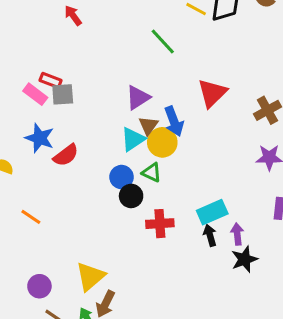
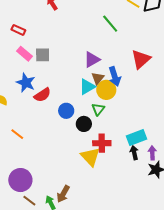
red rectangle: (51, 80) -> (18, 30), moved
green triangle: (152, 172) -> (98, 109), turned 40
blue circle: (122, 177) -> (66, 111), moved
yellow triangle: (90, 276) -> (90, 157), moved, turned -35
purple circle: (39, 286) -> (20, 180), size x1.5

